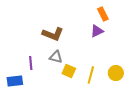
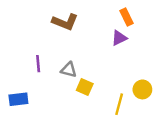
brown L-shape: (53, 34) -> (65, 22), moved
purple line: (31, 63) -> (38, 64), moved
yellow line: (91, 75) -> (119, 104), moved

